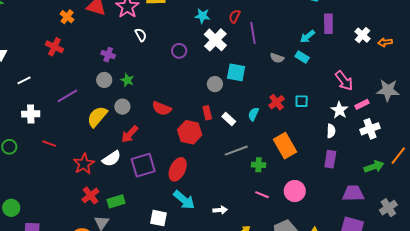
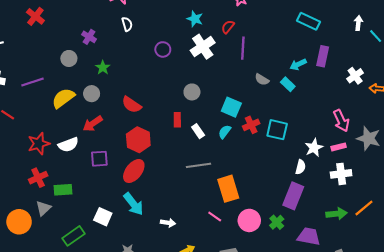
cyan square: (236, 72) -> (231, 107), moved
gray circle: (104, 80) -> (69, 58), moved
pink arrow: (344, 81) -> (341, 121), moved
purple line: (67, 96) -> (33, 82), moved
cyan square: (302, 101) -> (277, 130), size x1.5
red hexagon: (190, 132) -> (138, 140), moved
orange rectangle: (285, 146) -> (228, 189), moved
purple rectangle: (330, 159) -> (293, 196), size x1.4
purple square: (143, 165) -> (99, 159), size x0.7
green cross: (259, 165) -> (277, 222), moved, turned 32

